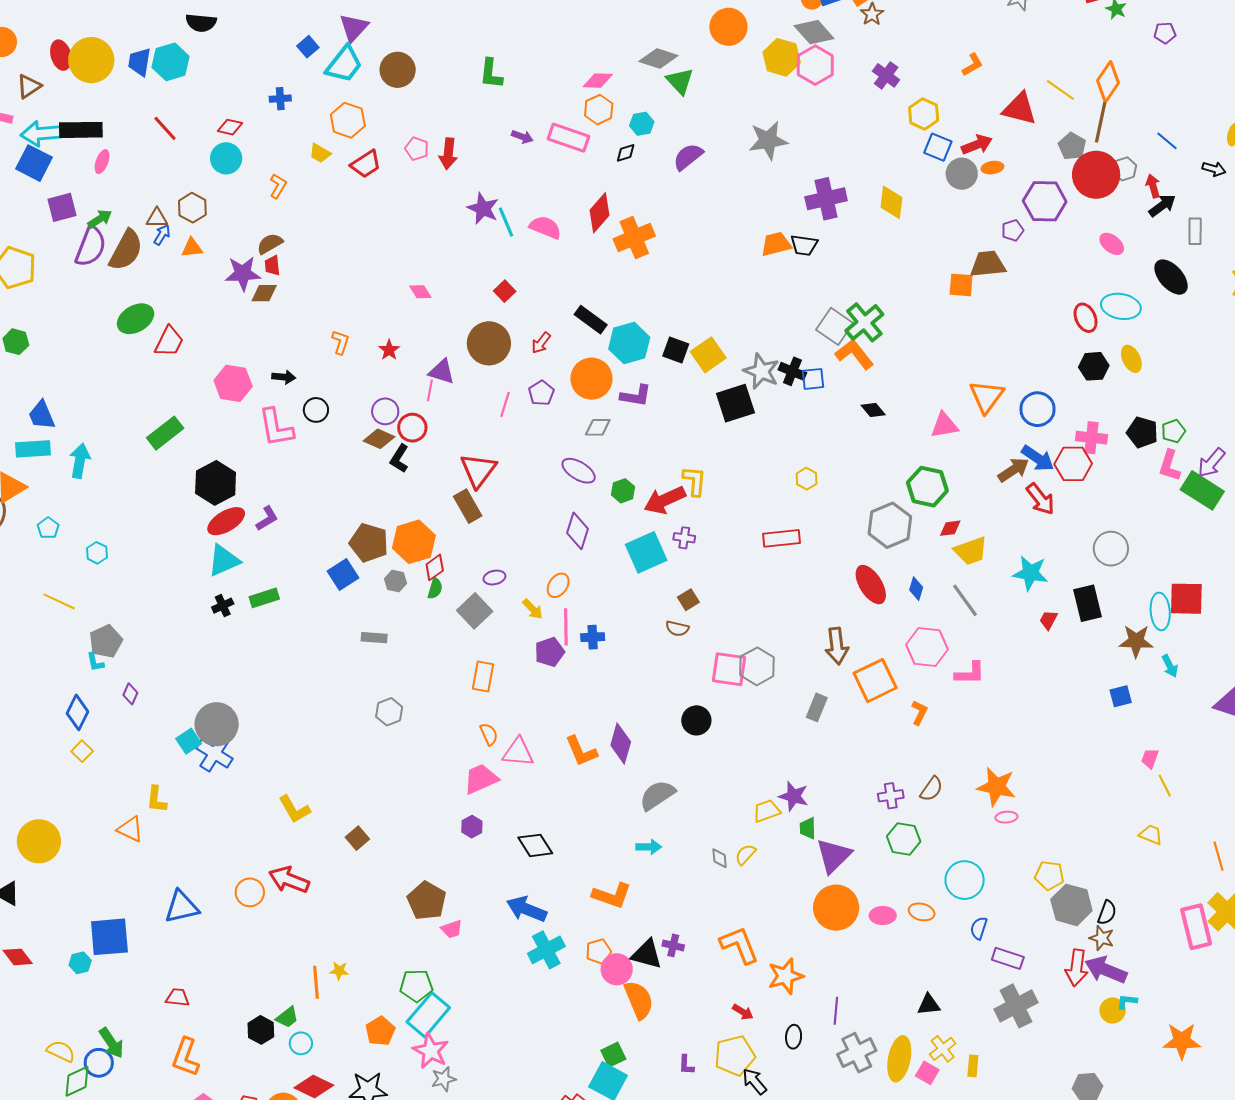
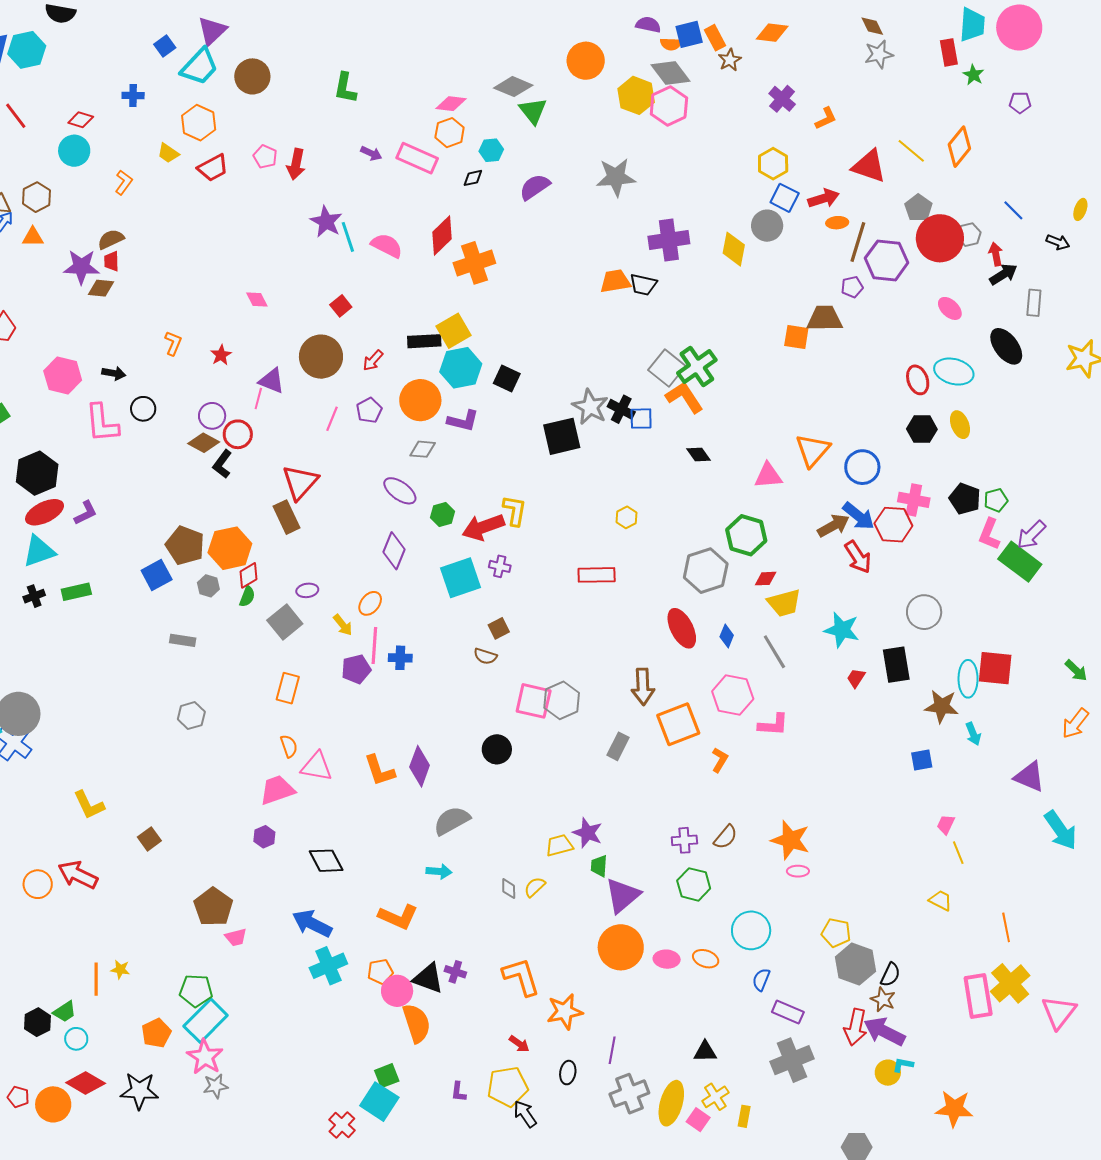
purple cross: (886, 75) -> (782, 99), moved
brown line: (1101, 122) -> (858, 242), moved
gray circle: (962, 174) -> (767, 226), moved
black rectangle: (591, 320) -> (424, 341), turned -44
yellow square: (708, 355) -> (453, 331), moved

